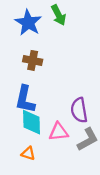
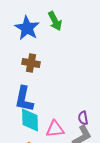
purple semicircle: (79, 110) -> (83, 118), moved, size x0.6

